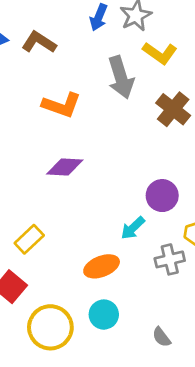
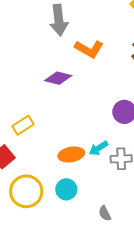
gray arrow: (121, 77) -> (59, 20), moved
orange L-shape: (62, 105) -> (89, 49), moved
cyan arrow: (133, 228) -> (98, 148), moved

